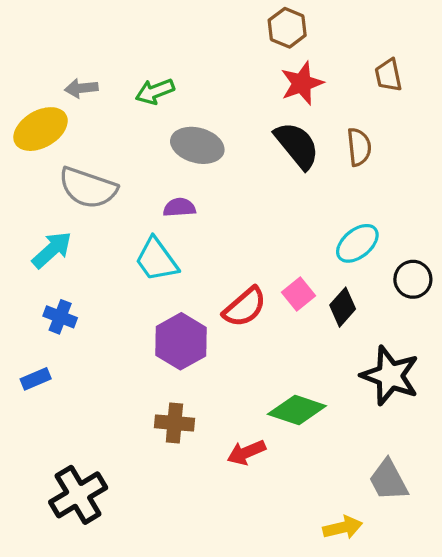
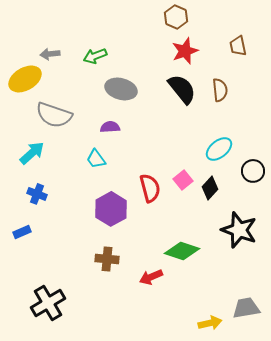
cyan trapezoid: (156, 260) -> (96, 159), size x0.7
red semicircle: (245, 307) -> (150, 188), turned -64
gray trapezoid: (388, 480) -> (246, 308), moved, turned 108

